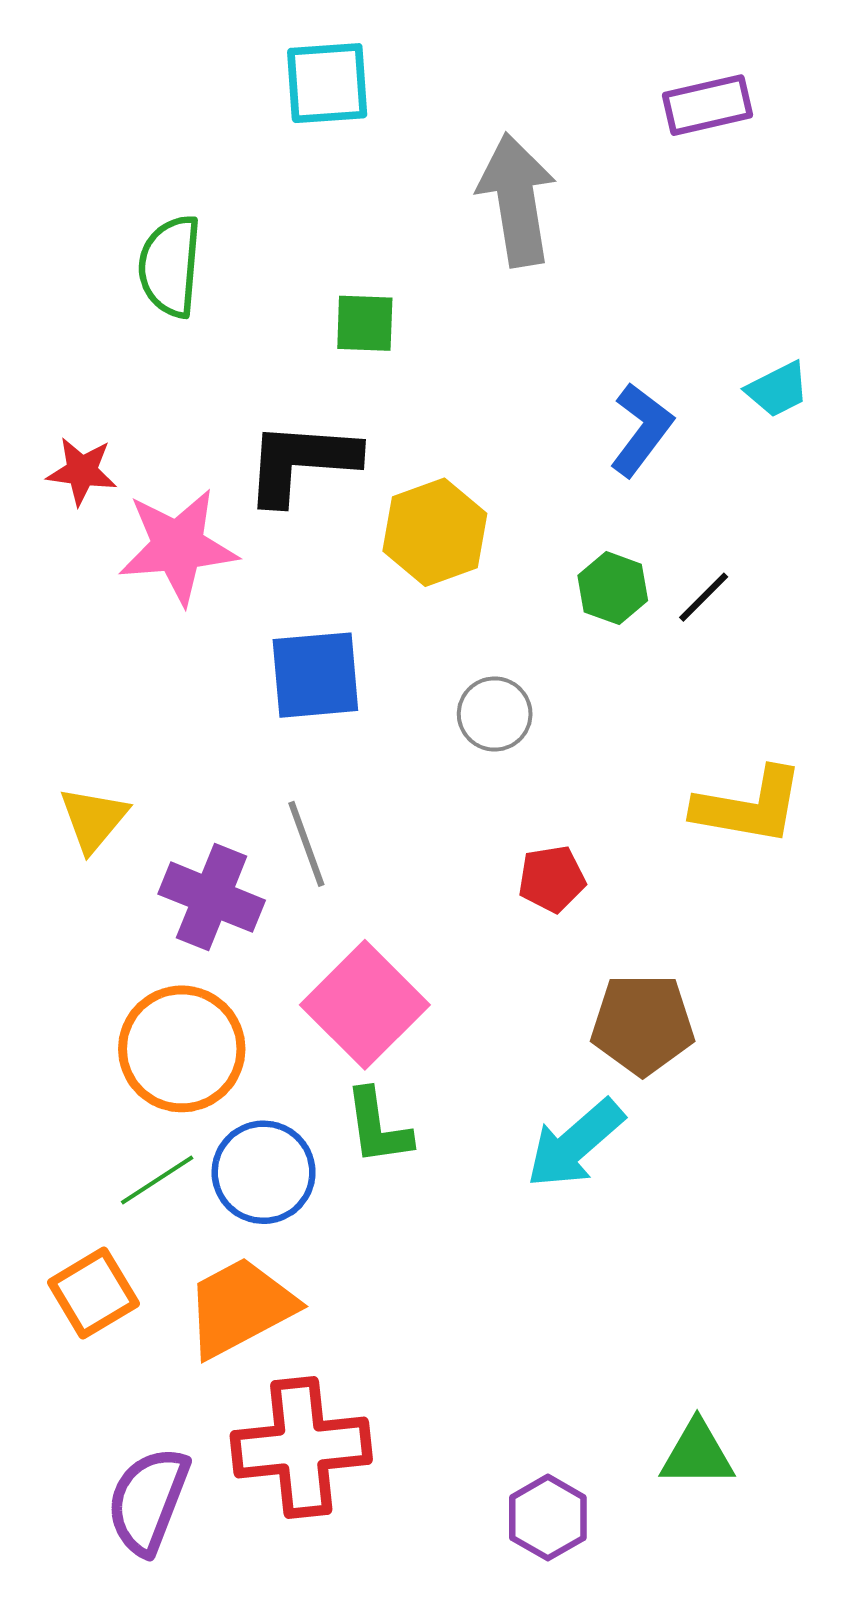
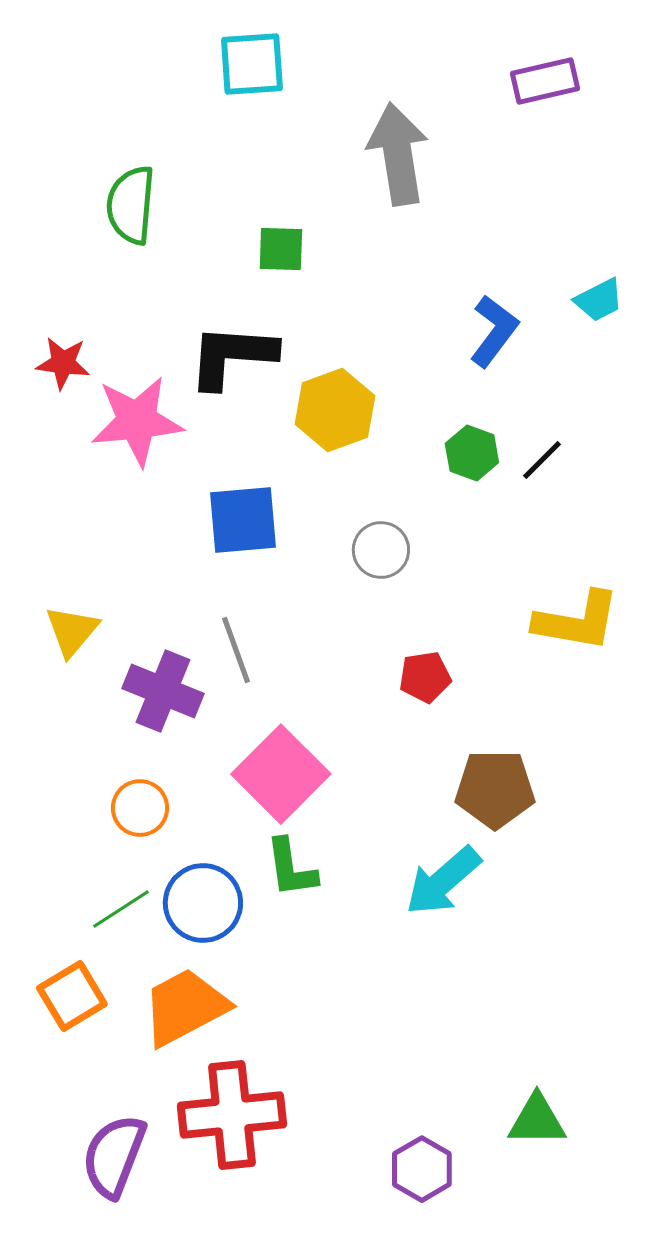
orange circle: (182, 1049) -> (140, 808), size x0.6

